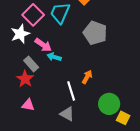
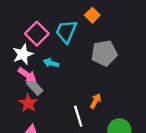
gray pentagon: (95, 33) -> (104, 53), turned -30
pink arrow: (43, 45) -> (27, 75), moved
cyan arrow: (54, 57) -> (51, 63), moved

